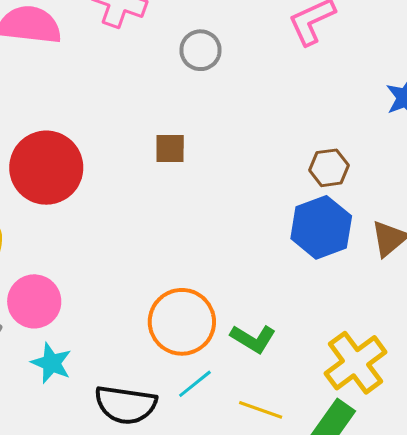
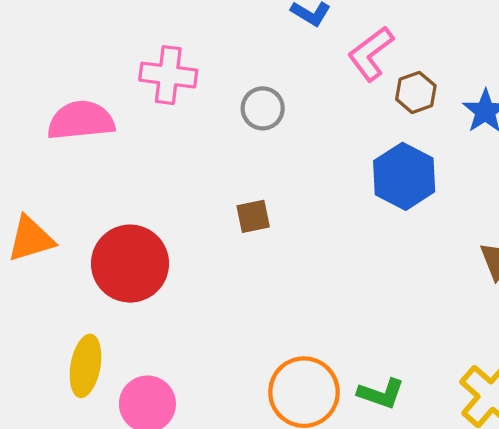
brown hexagon: (329, 168) -> (416, 92), moved
blue hexagon: (321, 227) -> (404, 176), moved

